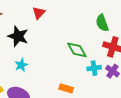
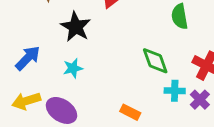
green semicircle: (102, 23) -> (180, 16), moved

